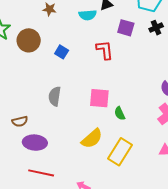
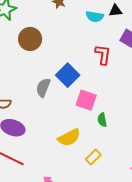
brown circle: (29, 40) -> (30, 39), moved
blue square: (62, 52) -> (68, 75), moved, size x1.6
yellow rectangle: (120, 152) -> (93, 157), size x0.6

